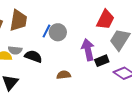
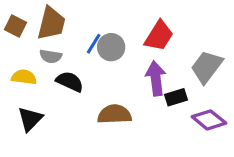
red trapezoid: (105, 20) -> (159, 36), moved
gray semicircle: (15, 50) -> (51, 56), moved
brown semicircle: (64, 75) -> (114, 114), size x1.5

